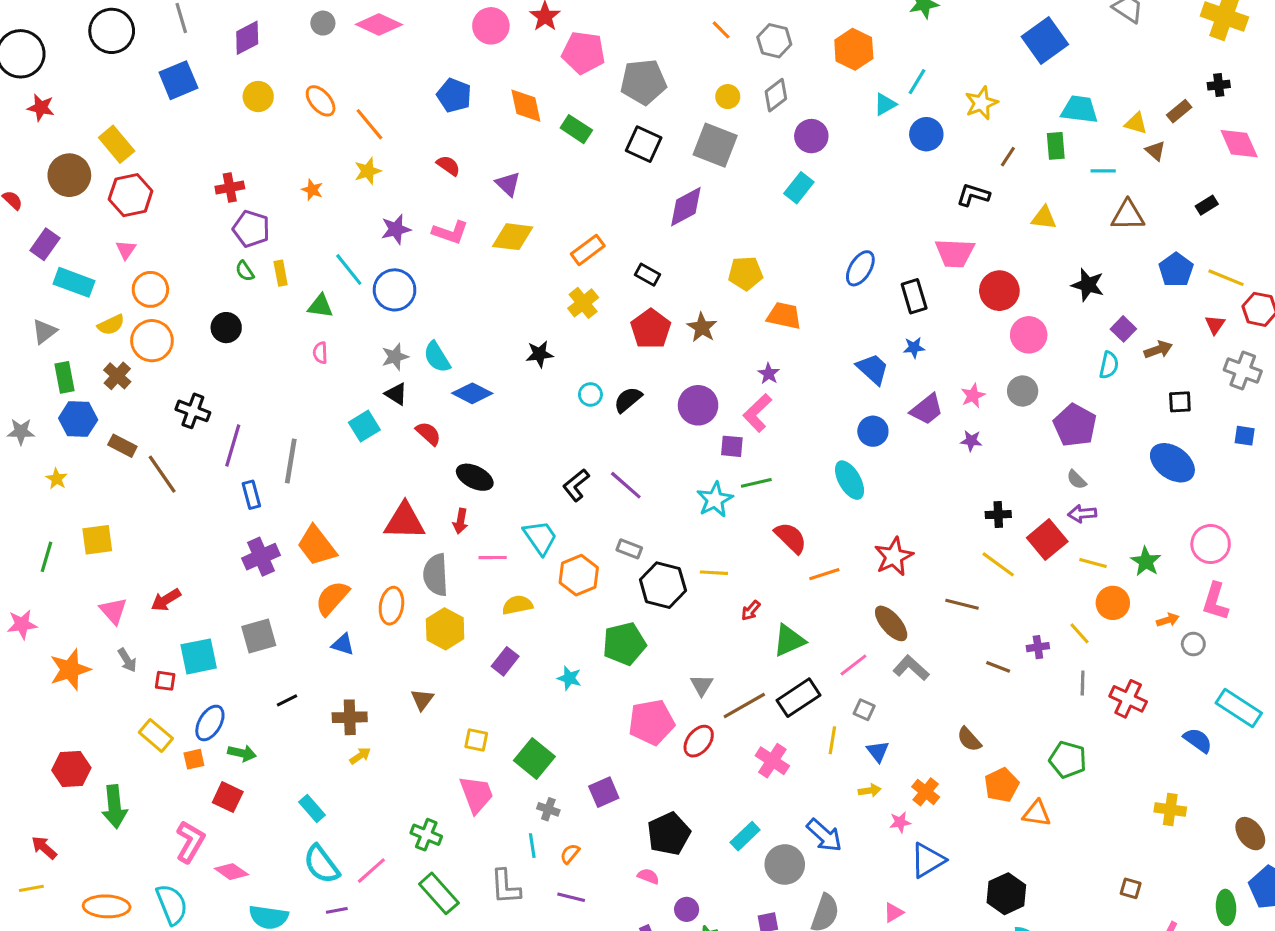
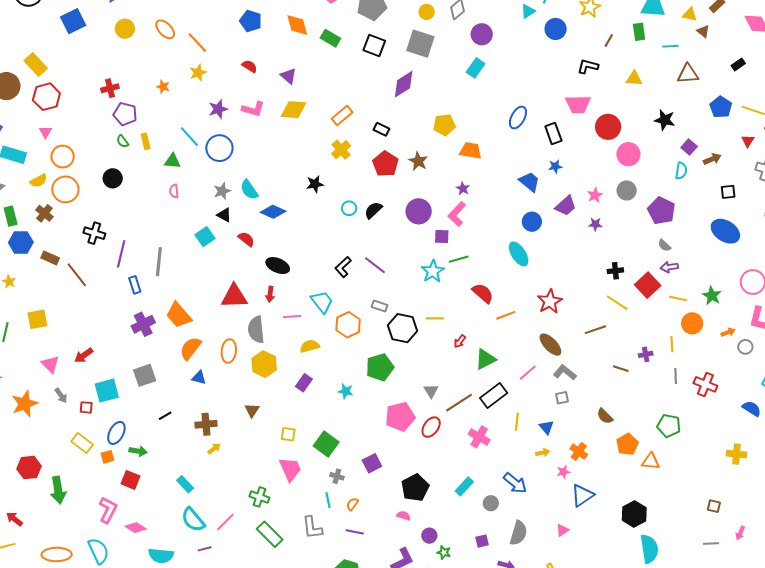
brown line: (962, 604) -> (595, 330), turned -30
yellow line: (1080, 633) -> (672, 344), turned 42
gray square: (864, 710) -> (562, 398), moved, turned -32
gray circle: (785, 864) -> (491, 503), size x0.6

